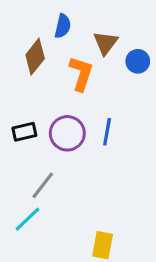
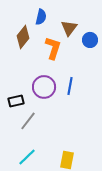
black rectangle: (24, 132) -> (16, 101), moved
cyan line: (27, 219) -> (27, 157), moved

